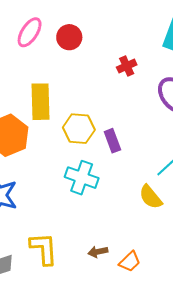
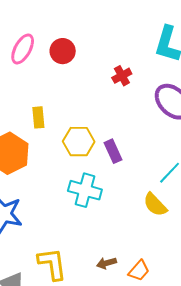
yellow rectangle: (40, 102) -> (38, 117), size x0.6

